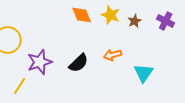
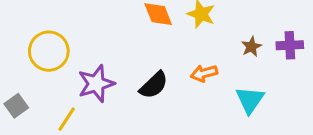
brown star: (135, 21) -> (251, 47), moved
purple cross: (166, 21) -> (290, 45), moved, turned -30

